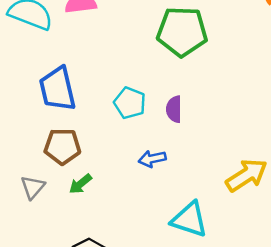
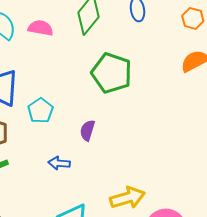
cyan pentagon: (130, 103) -> (40, 111), moved

